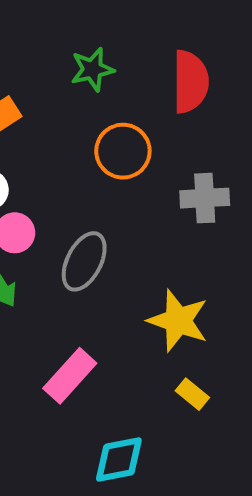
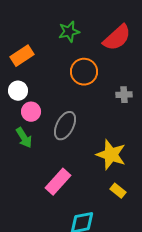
red semicircle: (190, 82) -> (117, 38), turned 48
gray cross: (205, 198) -> (124, 95), size x0.7

